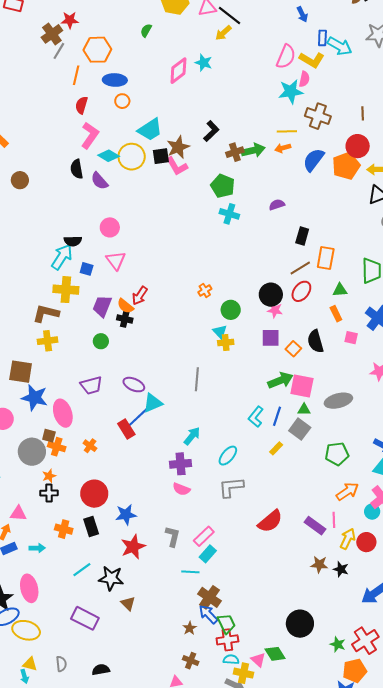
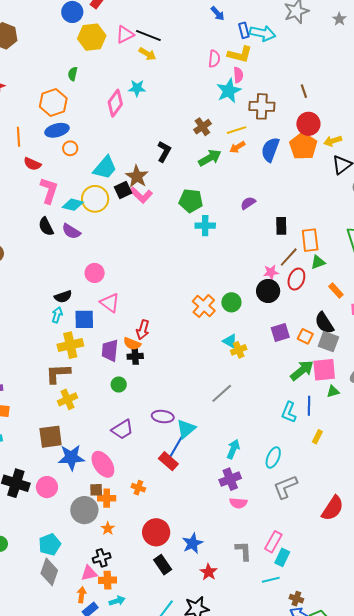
yellow arrow: (223, 33) -> (147, 54), turned -90
orange hexagon: (97, 50) -> (53, 102), moved
pink semicircle: (286, 57) -> (214, 59), size x0.7
red semicircle: (81, 105) -> (32, 164), turned -66
brown cross: (235, 152) -> (202, 127), moved
cyan arrow: (62, 257) -> (57, 315), size x0.6
blue square: (87, 269) -> (84, 319), size x1.5
green triangle: (340, 290) -> (318, 262), moved
orange cross: (205, 291) -> (204, 306), size x1.6
green circle: (231, 310) -> (231, 302), moved
pink star: (275, 310) -> (271, 272), moved
gray line: (197, 379) -> (222, 393), turned 60
gray square: (300, 429) -> (328, 342), moved
black cross: (49, 493) -> (102, 558), moved
orange cross: (64, 529) -> (108, 580), moved
red star: (133, 547) -> (209, 572), size x0.7
brown cross: (209, 597) -> (296, 599), size x0.6

